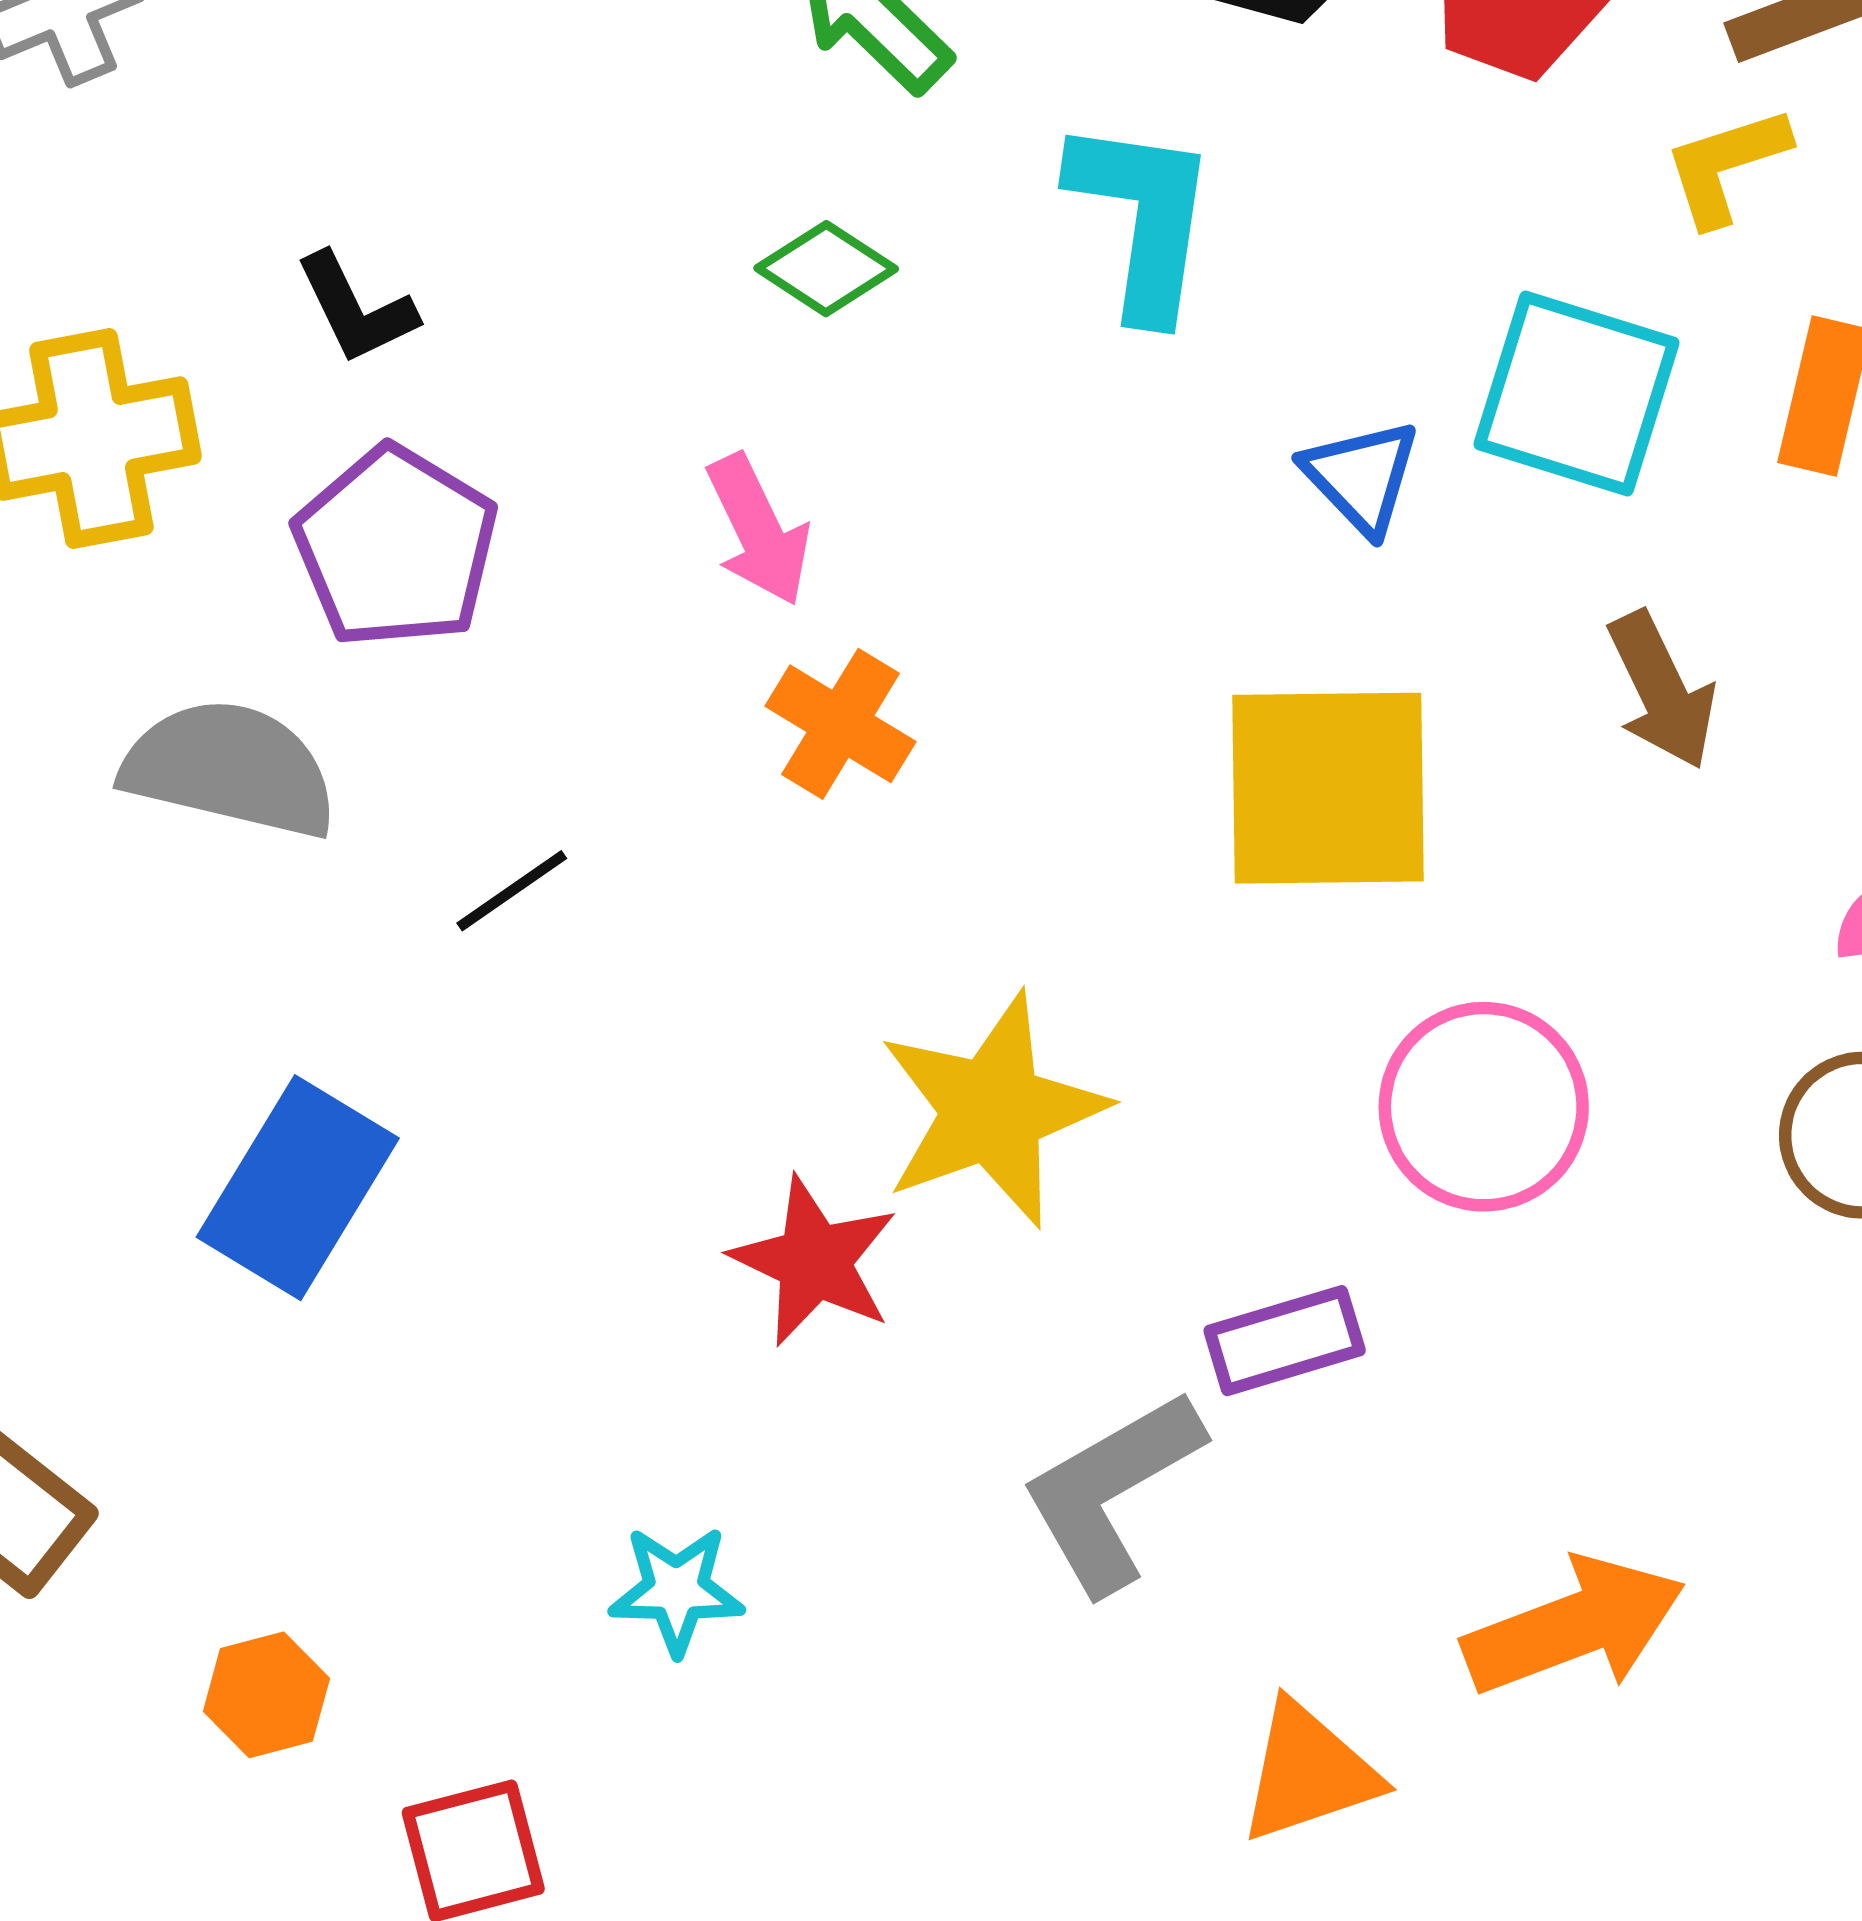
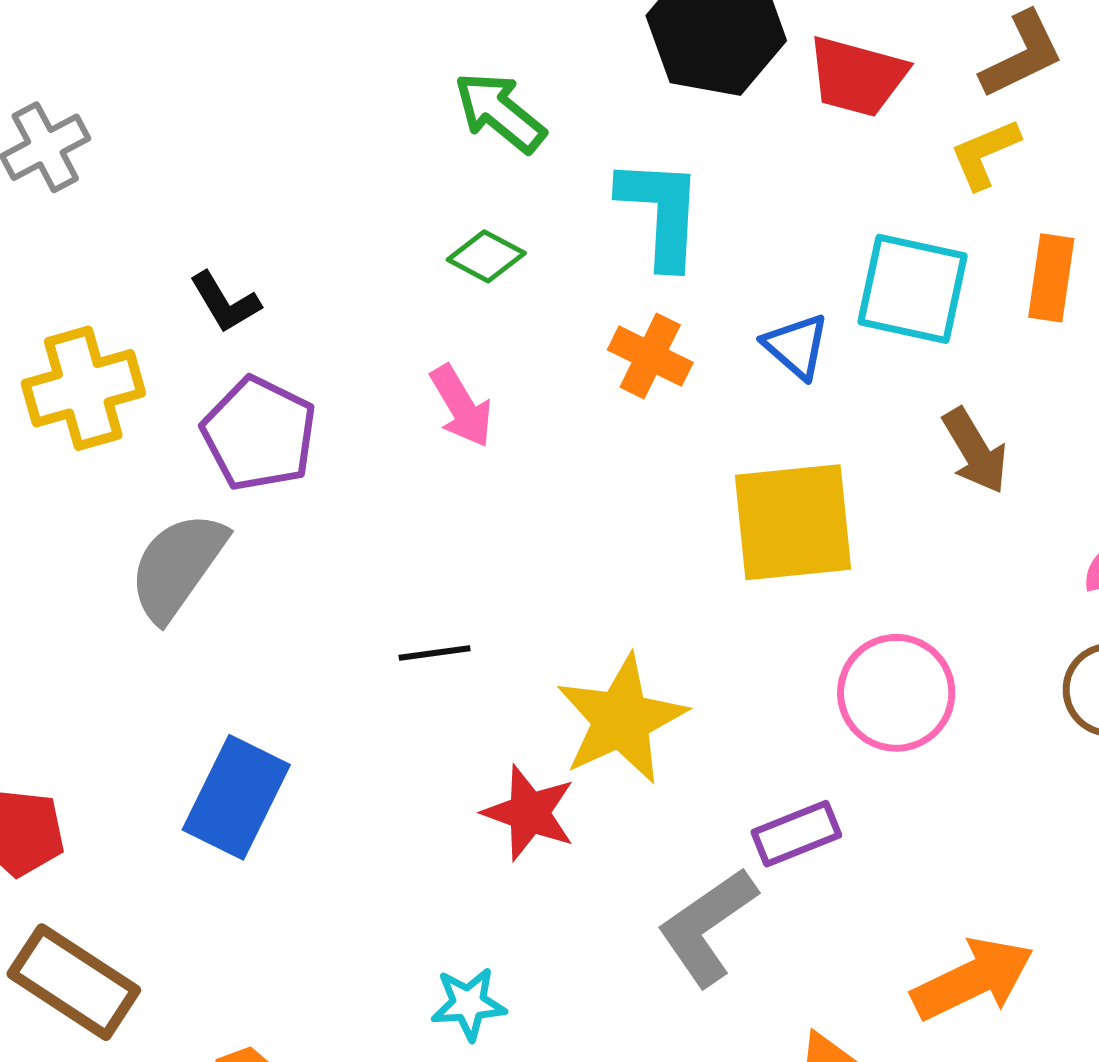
orange cross: (840, 724) -> (650, 356), moved
gray semicircle: (230, 769) -> (177, 566), turned -63
black line: (512, 891) -> (435, 653), moved, turned 32

